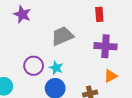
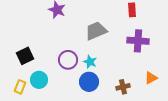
orange triangle: (111, 76) -> (151, 78), moved

